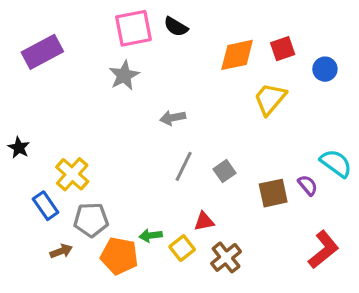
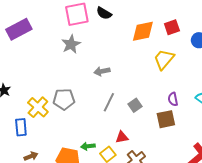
purple semicircle: (308, 185) -> (173, 99), moved, turned -152
blue rectangle: (46, 206) -> (21, 127), turned 30
gray pentagon: (91, 220) -> (64, 99), moved

